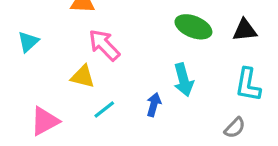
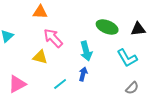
cyan arrow: (184, 80) -> (86, 51), moved
cyan L-shape: (248, 85) -> (127, 58), moved, turned -40
cyan line: (104, 110) -> (60, 84), moved

